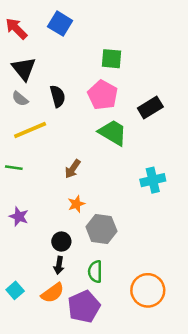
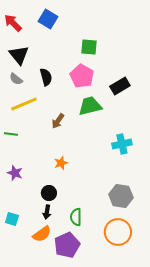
green trapezoid: (113, 133) -> (90, 106), turned -45
brown arrow: (73, 169) -> (58, 121), moved
gray hexagon: (101, 229) -> (121, 196), moved
cyan square: (15, 290) -> (12, 219), moved, turned -32

